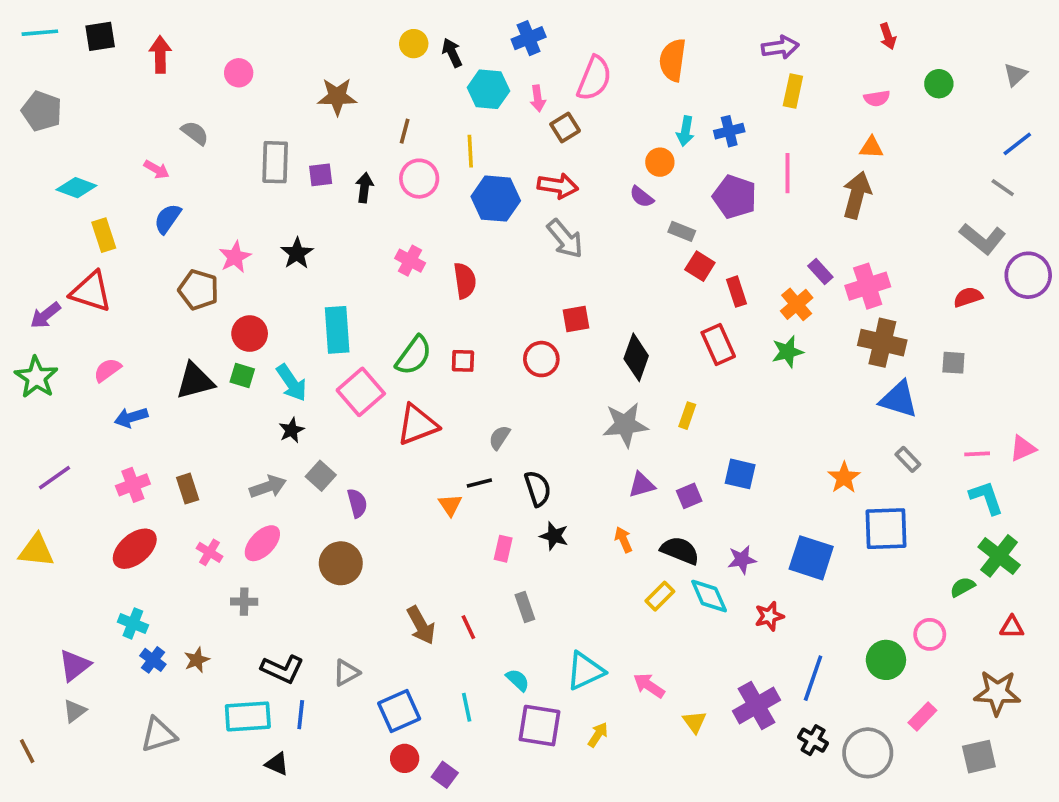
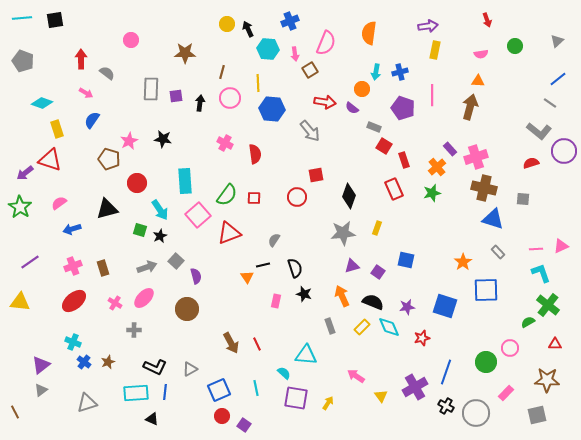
red arrow: (160, 55) -> (81, 59), moved
red arrow: (558, 186) -> (325, 102), moved
black star: (297, 253) -> (163, 139), turned -30
green square: (242, 375) -> (140, 230), moved
purple square: (689, 496) -> (378, 272), turned -32
orange arrow: (623, 540) -> (342, 296), size x1.5
gray rectangle: (525, 607) -> (330, 326), moved
cyan triangle: (585, 671) -> (306, 355), moved, turned 30

